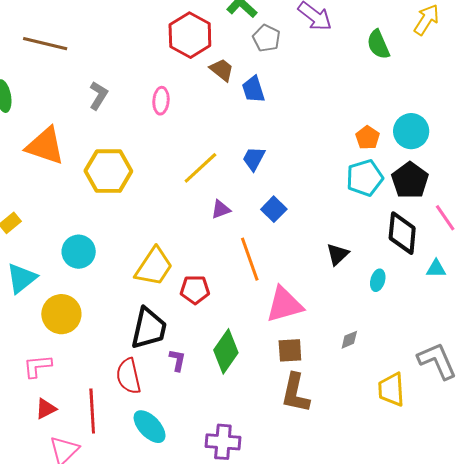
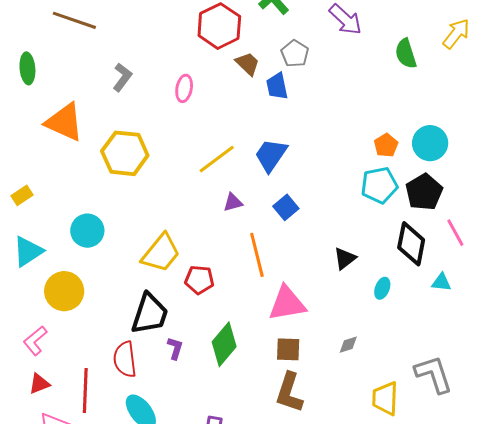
gray pentagon: (266, 38) -> (295, 54), moved
blue trapezoid: (254, 159) -> (271, 155), size x1.4
pink L-shape: (37, 366) -> (35, 341), turned -40

